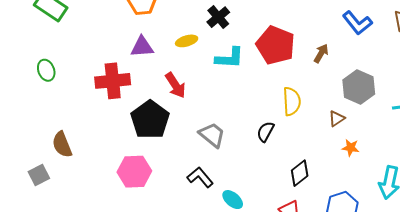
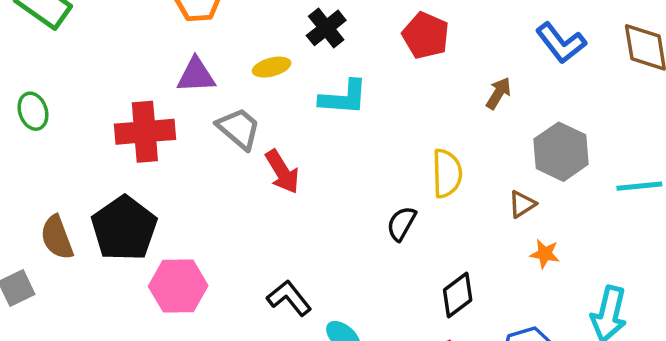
red pentagon: (276, 45) -> (426, 35), moved, size x0.7
red arrow: (175, 85) -> (282, 172), moved
black pentagon: (150, 120) -> (124, 228), moved
gray trapezoid: (212, 135) -> (239, 129), moved

